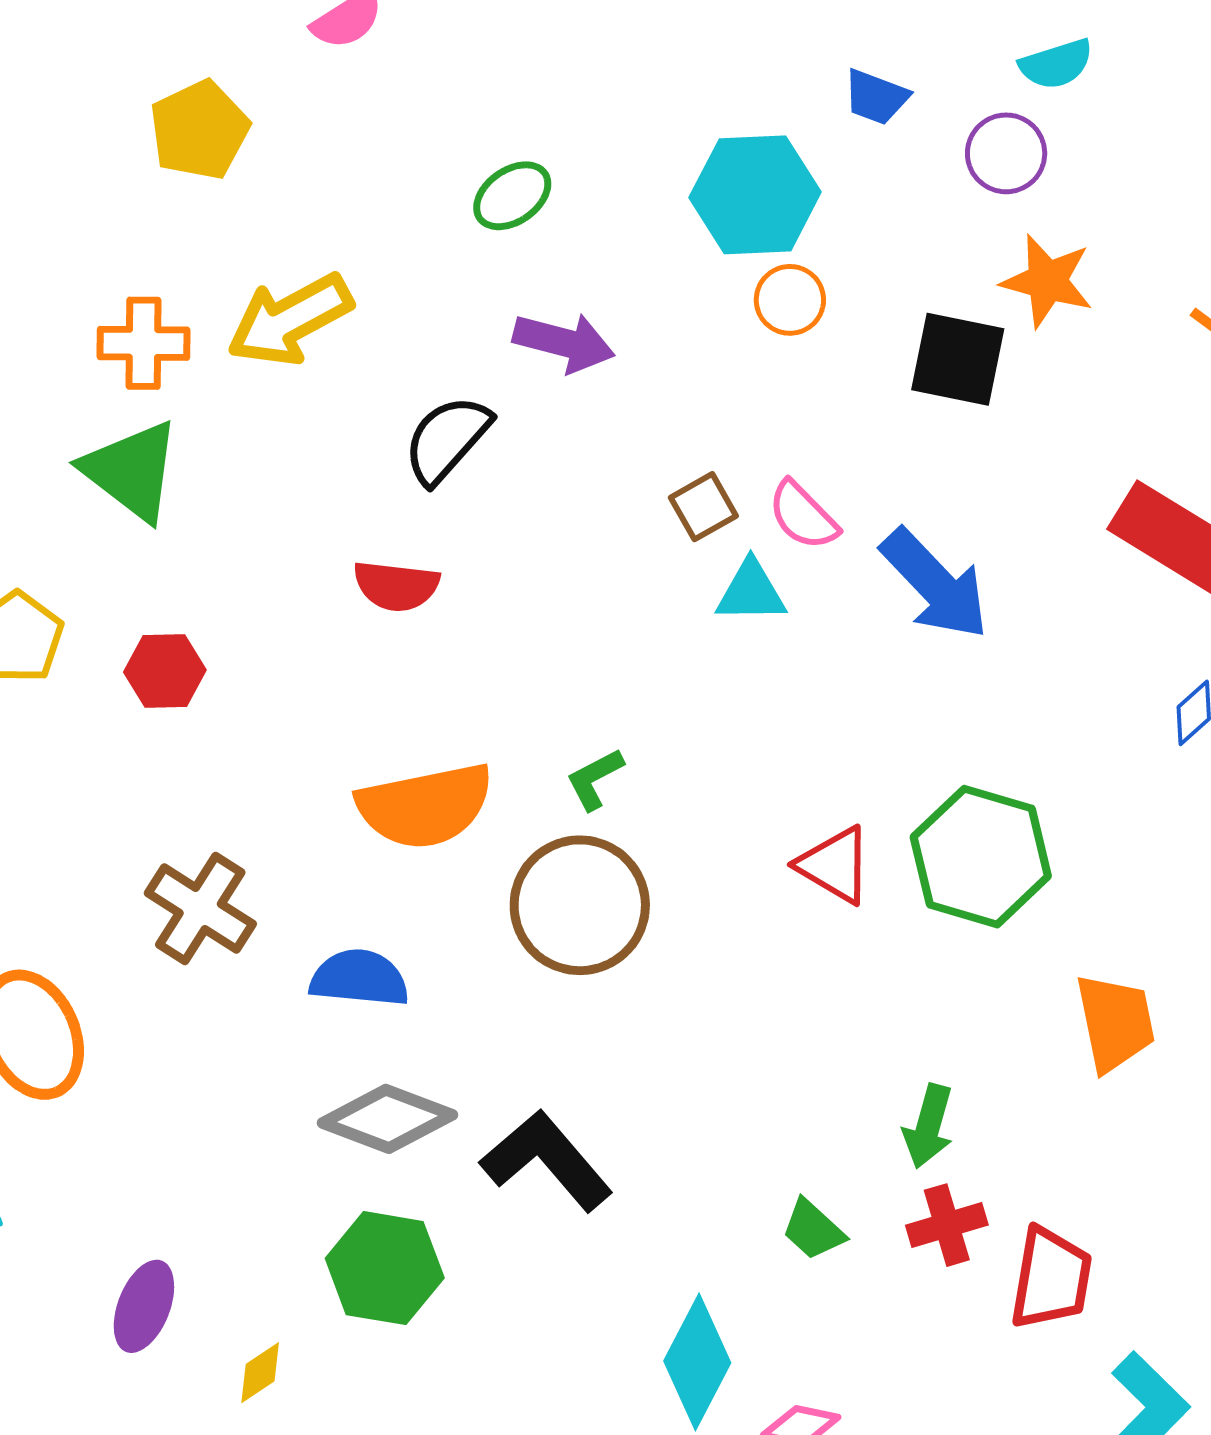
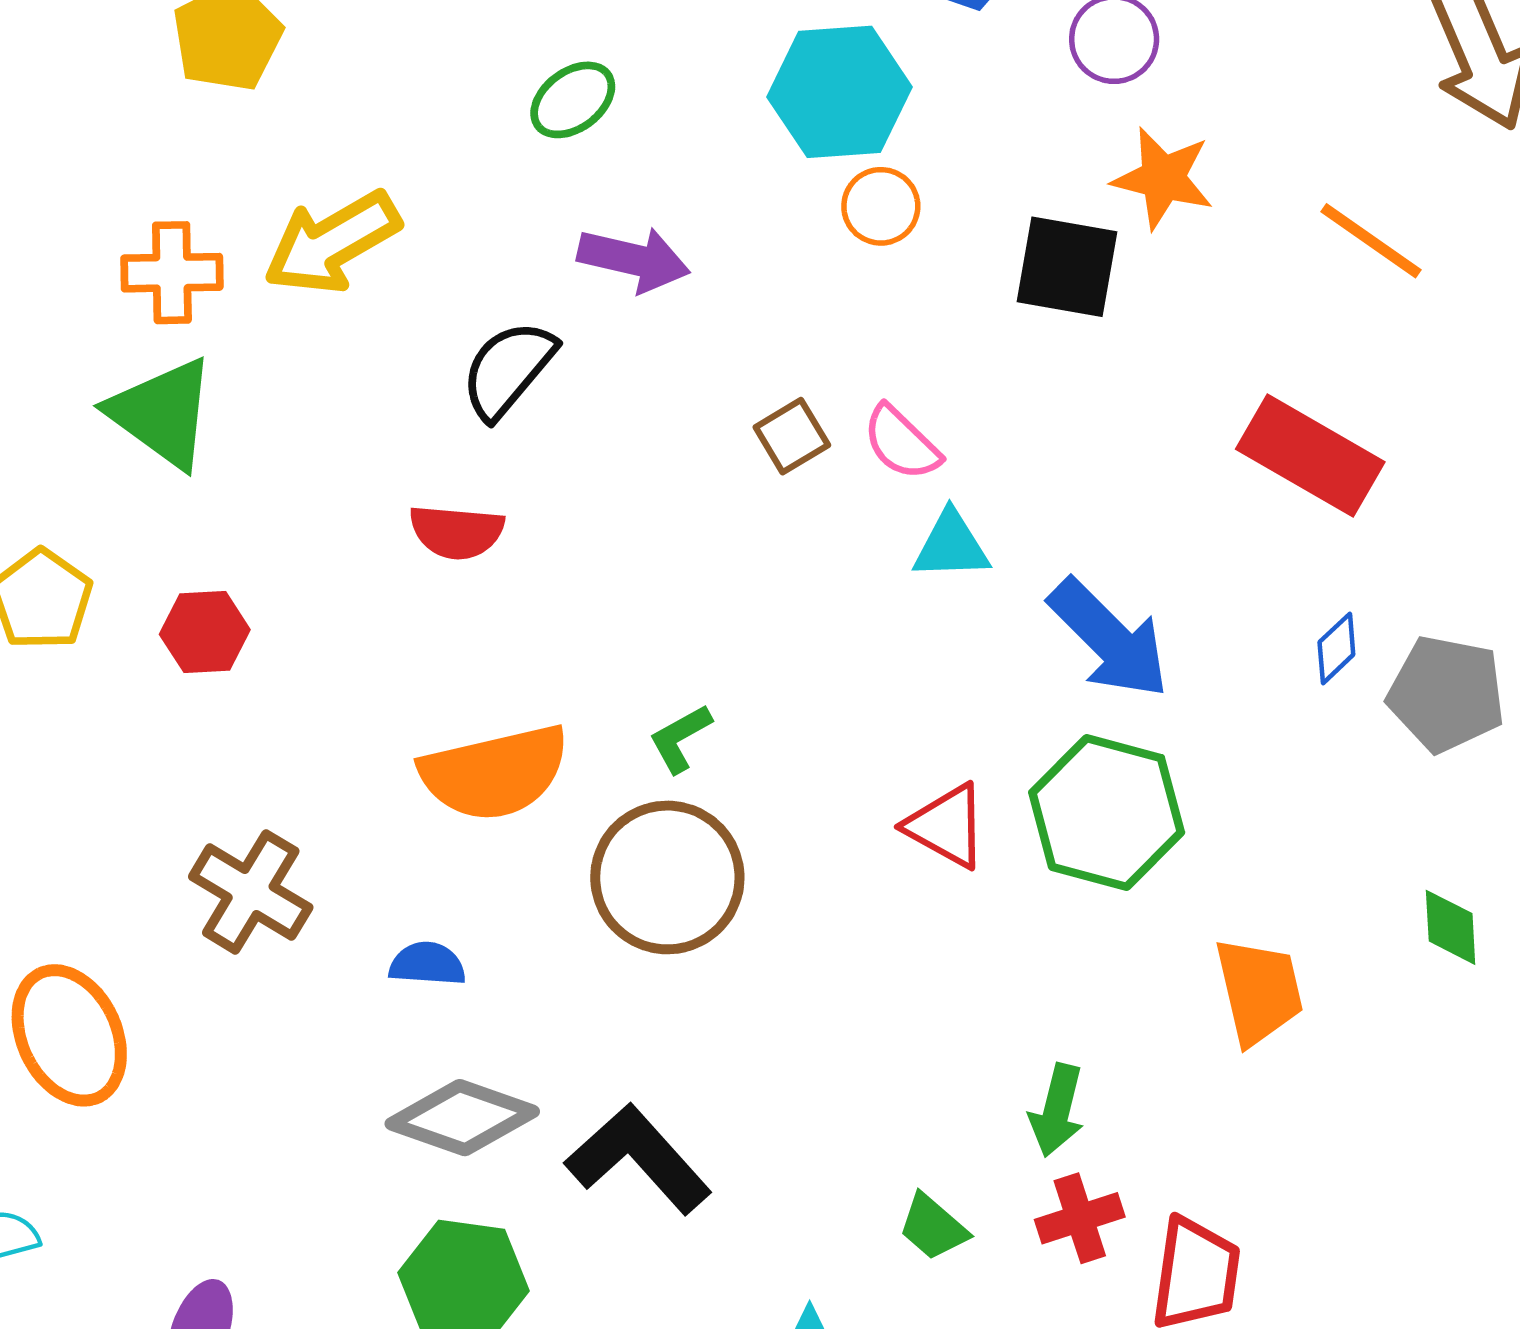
blue arrow: (935, 584) -> (1109, 639), moved
cyan triangle: (751, 592) -> (951, 546), moved
blue semicircle: (359, 978) -> (427, 964), size x0.7

